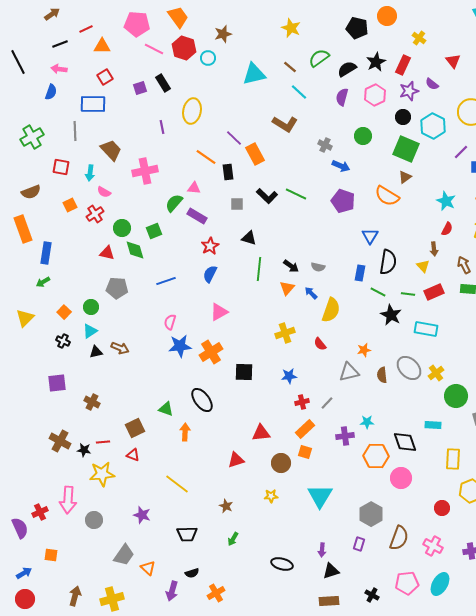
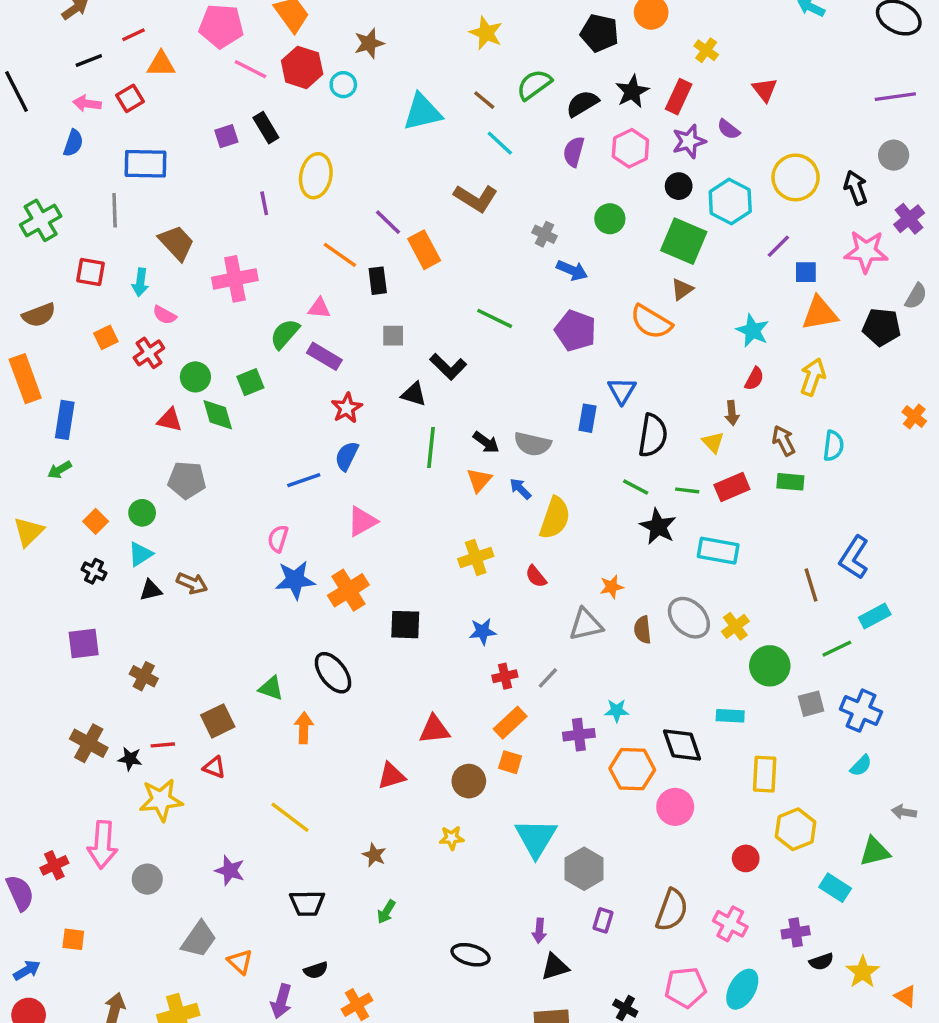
red square: (105, 77) -> (130, 98), moved
black L-shape: (267, 196) -> (448, 367), moved
gray semicircle: (318, 267) -> (532, 444), size x1.5
blue rectangle: (360, 273) -> (587, 418), moved
blue line: (166, 281) -> (304, 480), moved
gray hexagon: (371, 514) -> (584, 869), moved

